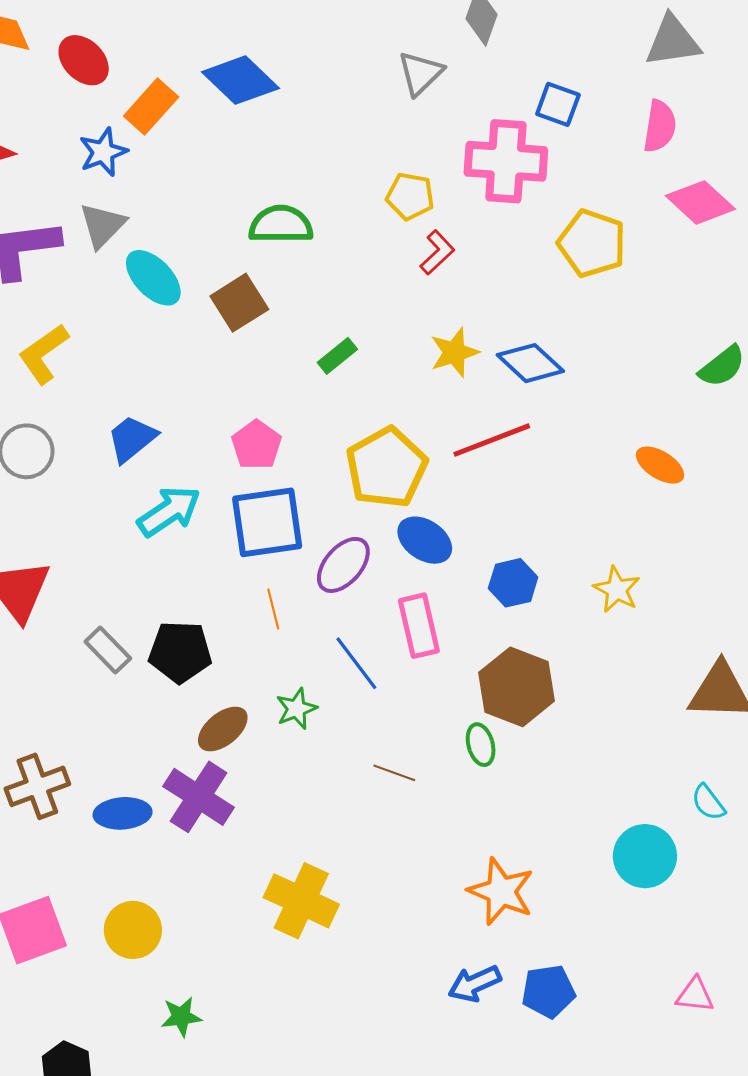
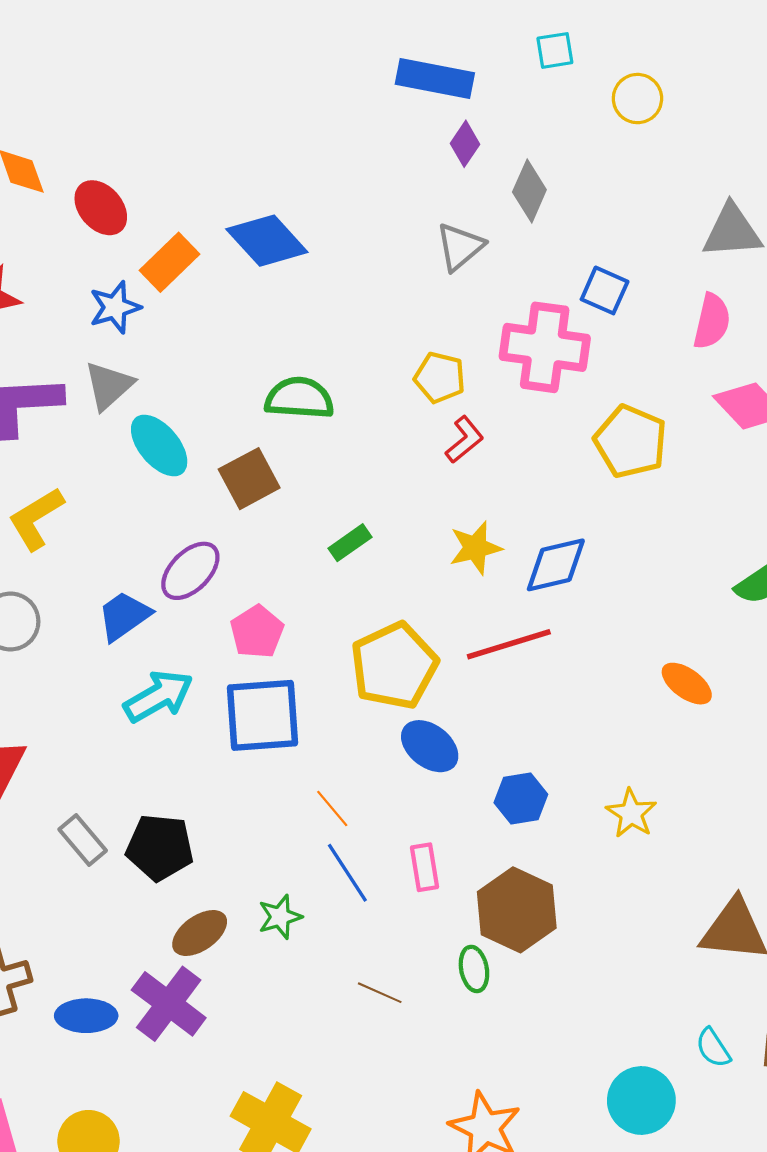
blue diamond: (530, 363) -> (556, 565), turned -60
purple ellipse: (343, 565) -> (190, 571), moved
orange line: (273, 609) -> (332, 808), moved, turned -30
pink rectangle: (419, 626) -> (425, 867), moved, size x0.7

